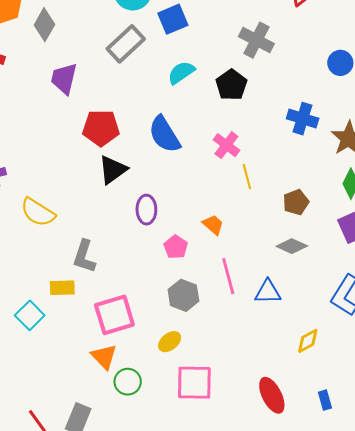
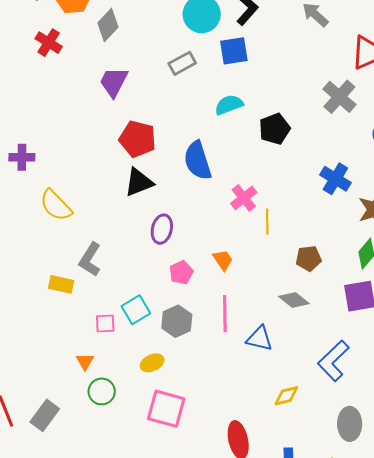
gray cross: (256, 40) -> (339, 97), moved
gray rectangle: (126, 44) -> (182, 63), size x0.7
pink cross: (226, 145) -> (244, 198), moved
cyan square: (30, 315) -> (136, 310), moved
pink square: (114, 315) -> (105, 323), size x0.5
orange triangle: (104, 357) -> (85, 361), size x0.7

